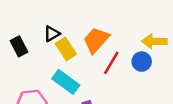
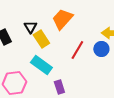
black triangle: (52, 34) -> (30, 27), turned -32
orange trapezoid: (96, 40) -> (62, 19), moved

